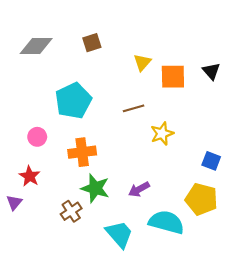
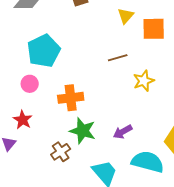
cyan pentagon: (73, 101) -> (44, 51), moved

